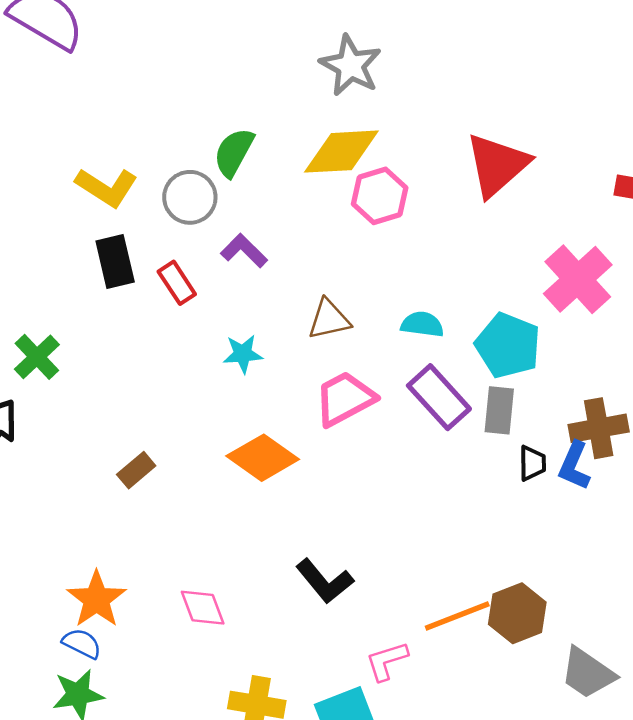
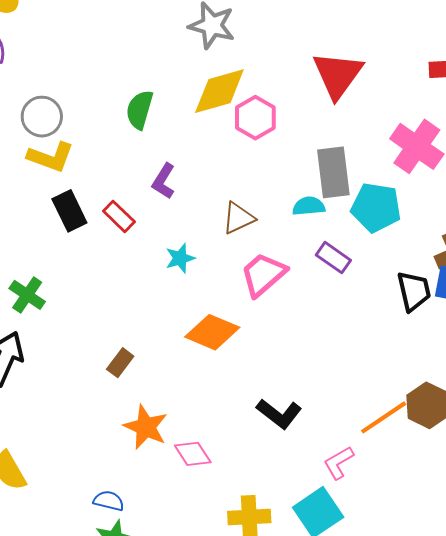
gray circle: (190, 197) -> (42, 117), moved
purple L-shape: (244, 251) -> (164, 181), turned -90
purple rectangle: (439, 397) -> (333, 258), size x0.7
gray rectangle: (499, 410) -> (333, 172), moved, size x1.4
black trapezoid: (532, 463) -> (414, 291), size x1.5
orange star: (97, 599) -> (146, 427), moved

